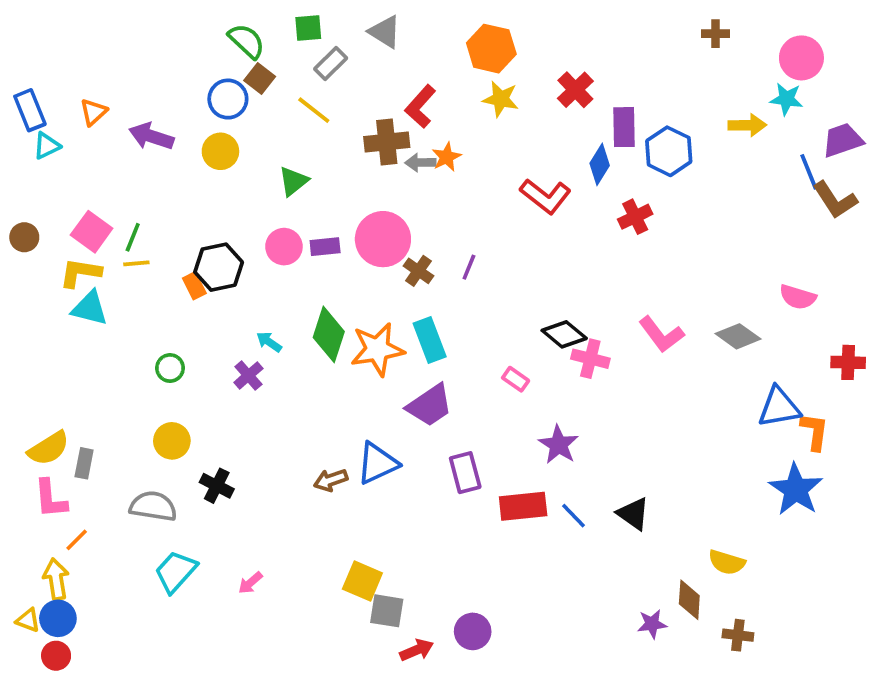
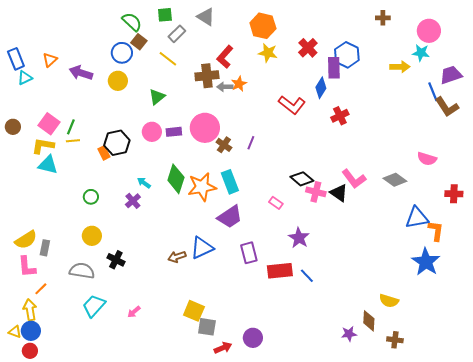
blue hexagon: (669, 151) -> (347, 55), moved
black triangle: (633, 514) -> (339, 193), moved

